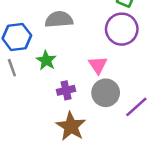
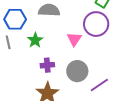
pink triangle: (98, 65) -> (74, 39), moved

